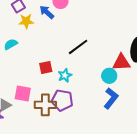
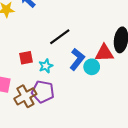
blue L-shape: (111, 98) -> (77, 59), moved
brown cross: (45, 105) -> (25, 96), turned -30

